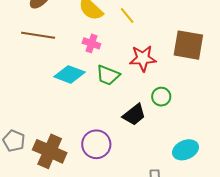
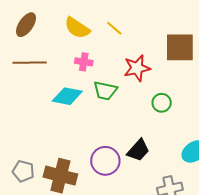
black trapezoid: (134, 115) -> (138, 150), moved

